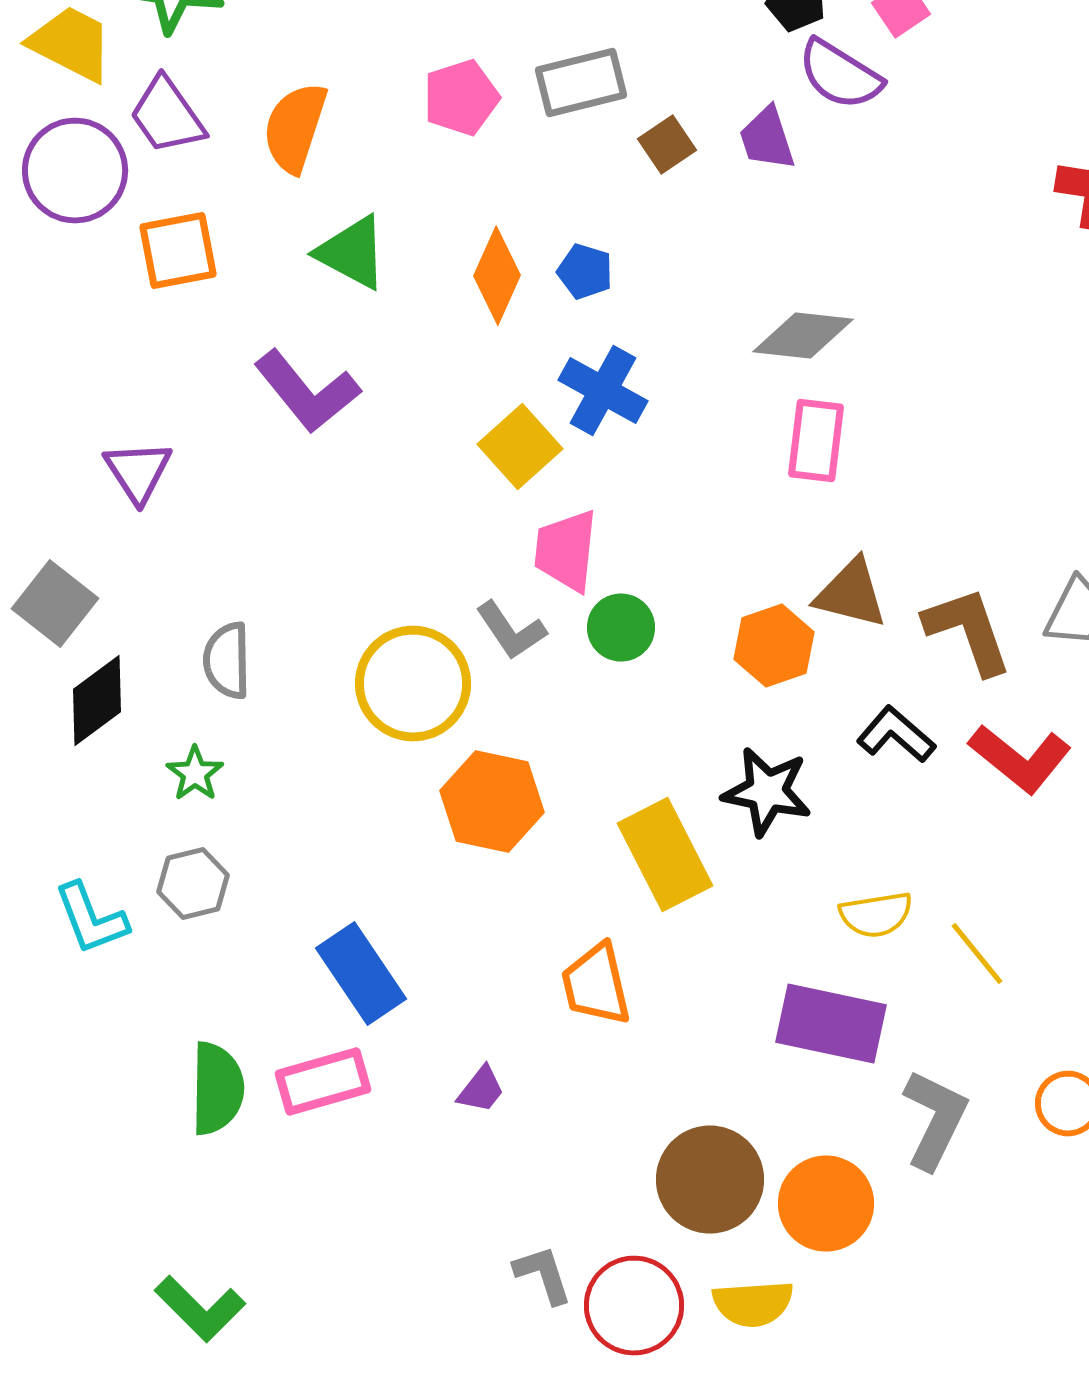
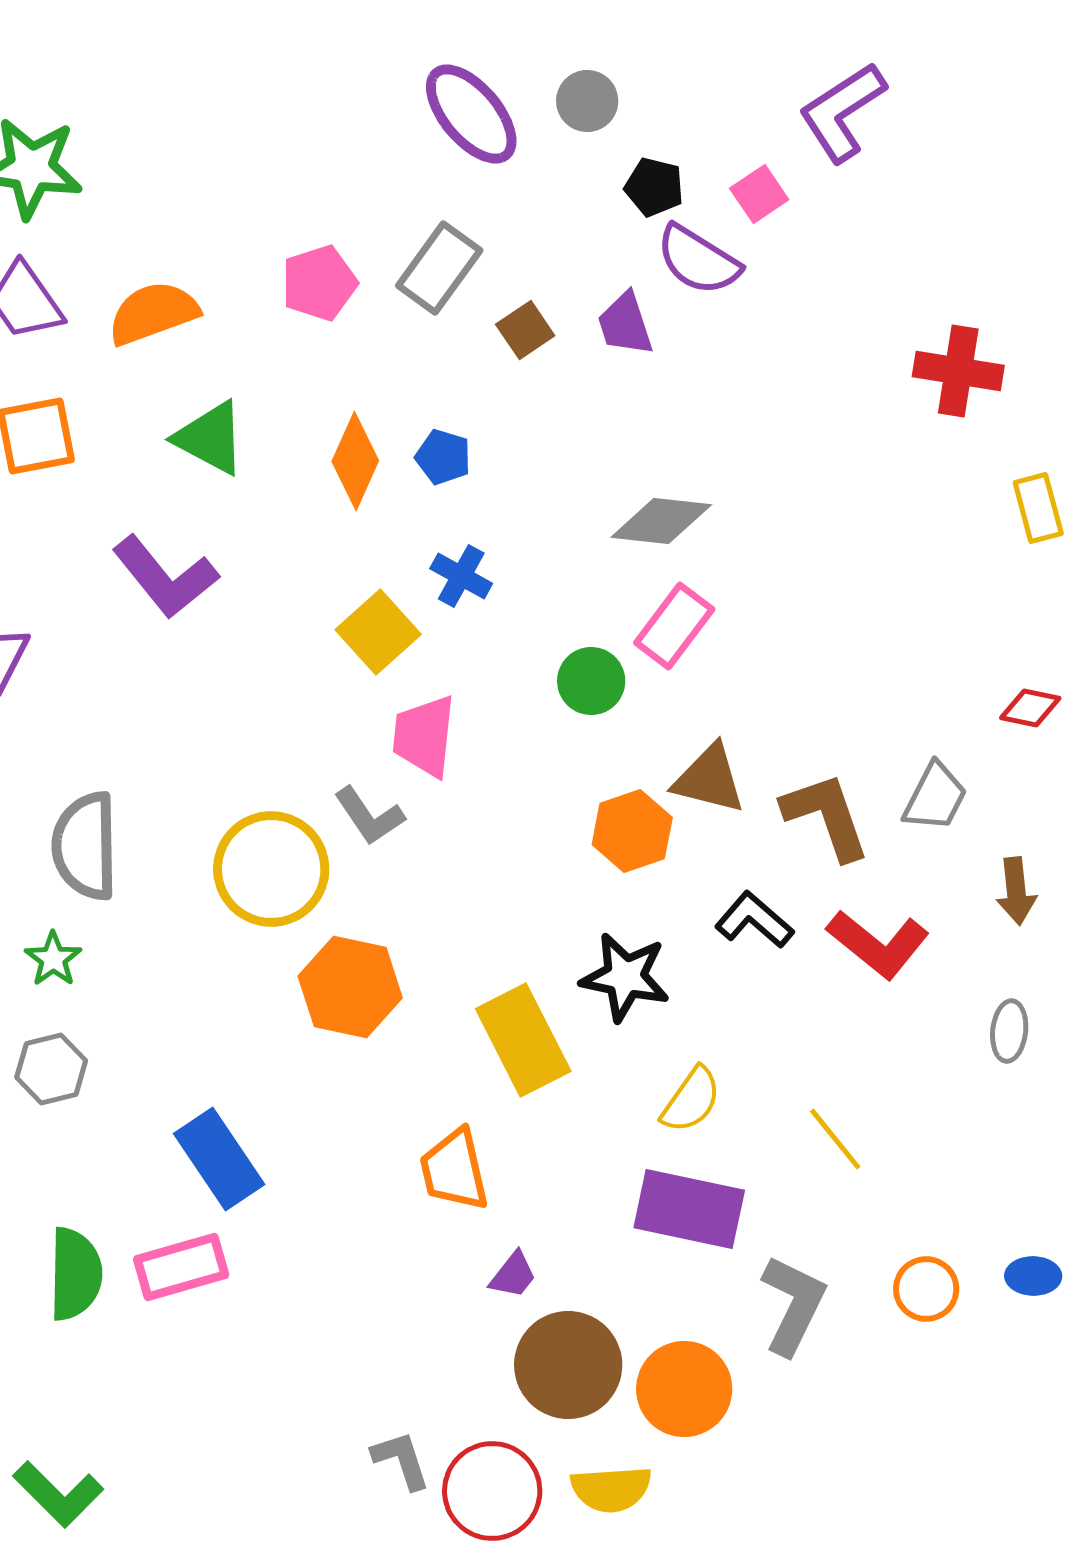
gray rectangle: (581, 83) -> (439, 268), turned -40
orange semicircle: (295, 128) -> (153, 313), turned 52
blue cross: (603, 391) -> (461, 576), size x0.7
pink rectangle: (816, 441) -> (674, 626), turned 30
green circle: (621, 628) -> (591, 681), moved
gray semicircle: (227, 661) -> (85, 846), size x1.4
yellow semicircle: (876, 915) -> (691, 1100), moved, turned -46
purple trapezoid: (481, 1090) -> (513, 1275), moved

